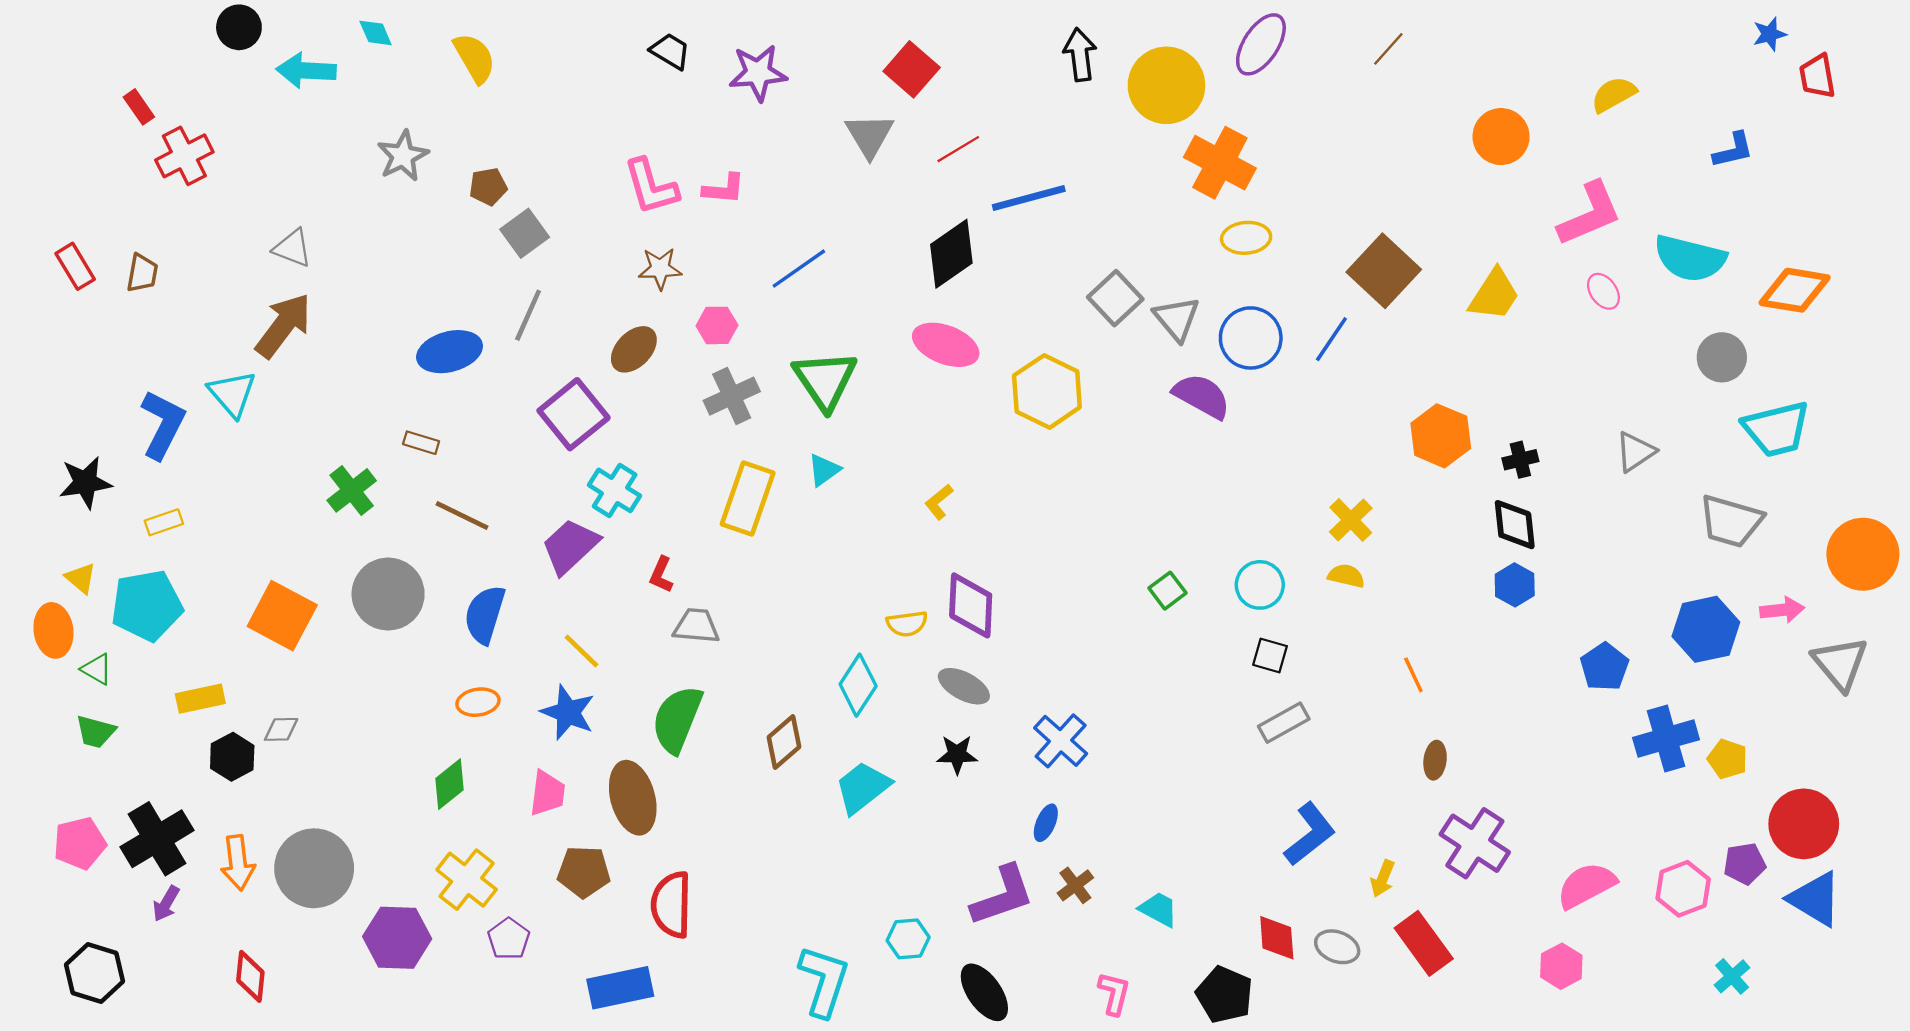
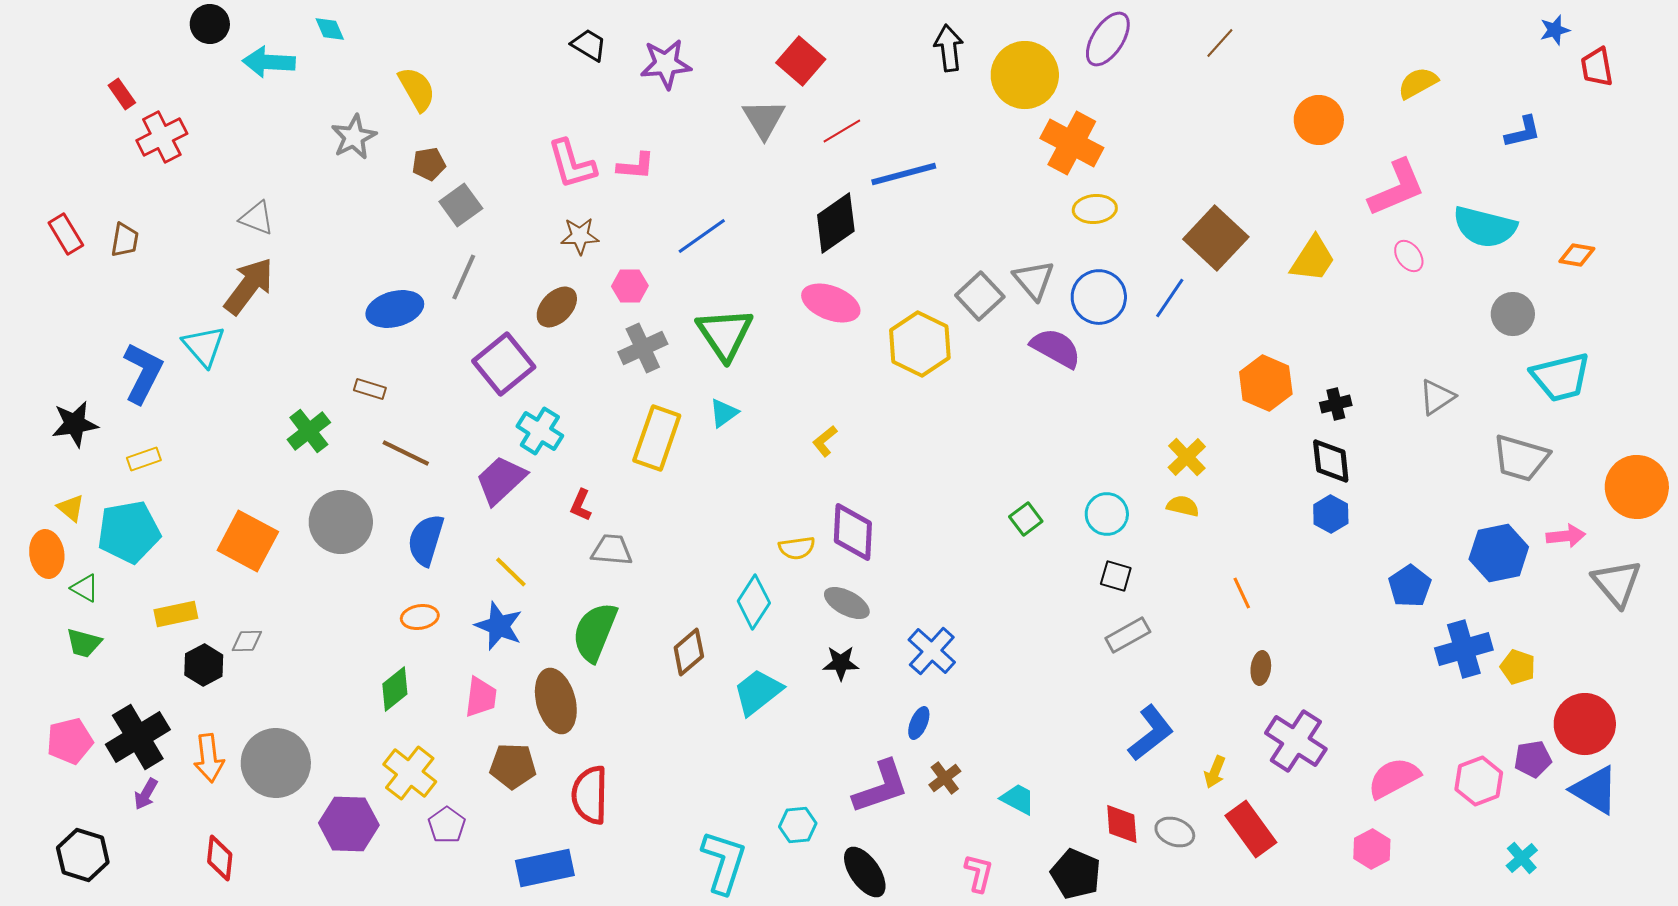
yellow semicircle: (475, 58) -> (417, 89), moved
orange diamond: (1795, 290) -> (1577, 255), size x0.6
gray square: (1115, 298) -> (980, 296), moved

